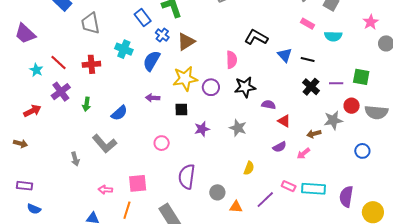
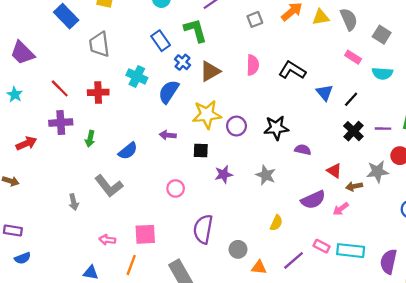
pink semicircle: (232, 60) -> (253, 65), moved
black line: (308, 60) -> (351, 99), turned -64
cyan star: (36, 70) -> (15, 94), moved
purple cross: (61, 92) -> (61, 123), turned 30
red triangle: (284, 121) -> (334, 171), moved
purple semicircle: (279, 147) -> (313, 200), size x1.5
blue semicircle: (34, 209) -> (23, 258), turned -48

